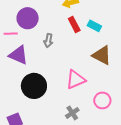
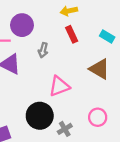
cyan rectangle: (94, 26) -> (107, 37), moved
pink triangle: (76, 80) -> (59, 86), moved
black circle: (34, 86) -> (40, 116), moved

